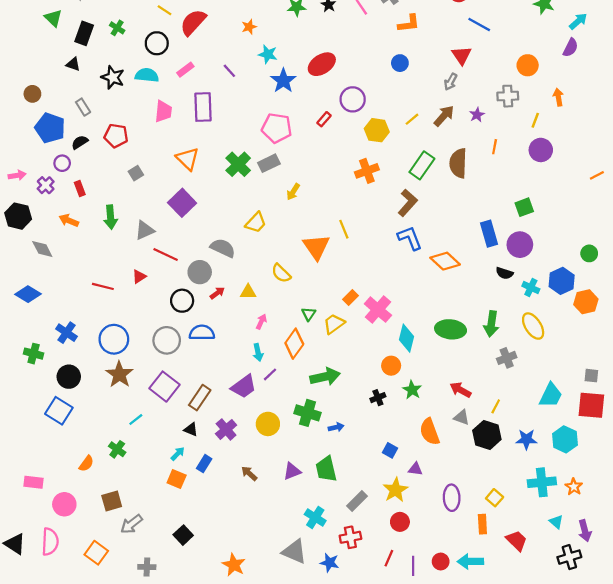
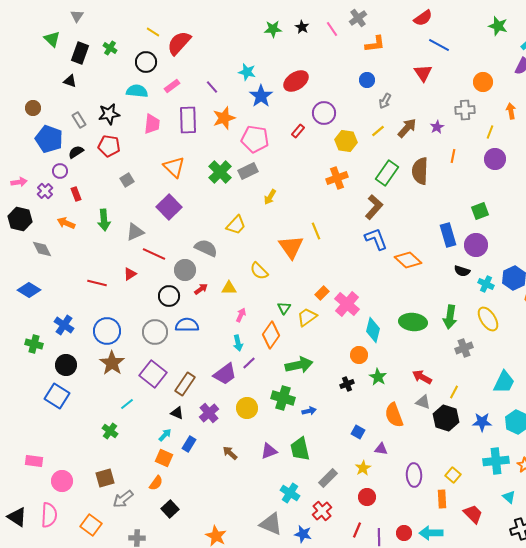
orange star: (249, 27) -> (224, 118), moved, size x1.6
black star: (113, 77) -> (109, 114), moved, turned -30
gray arrow: (451, 82) -> (385, 101), moved
orange semicircle: (86, 464) -> (156, 483), moved
yellow star: (396, 490) -> (363, 468), size x0.7
red cross: (350, 537) -> (322, 511), turned -30

